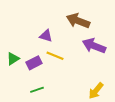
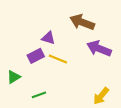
green triangle: (13, 59) -> (14, 77), moved
purple rectangle: (34, 63) -> (36, 56), moved

